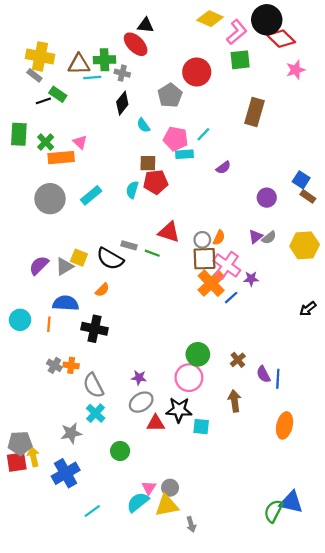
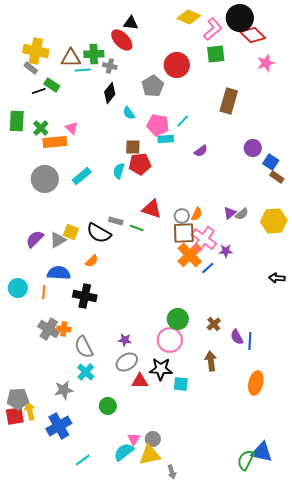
purple circle: (267, 198) -> (253, 148), moved
black arrow: (308, 309) -> (277, 278), turned 42
gray cross: (54, 365) -> (49, 329), size x1.5

